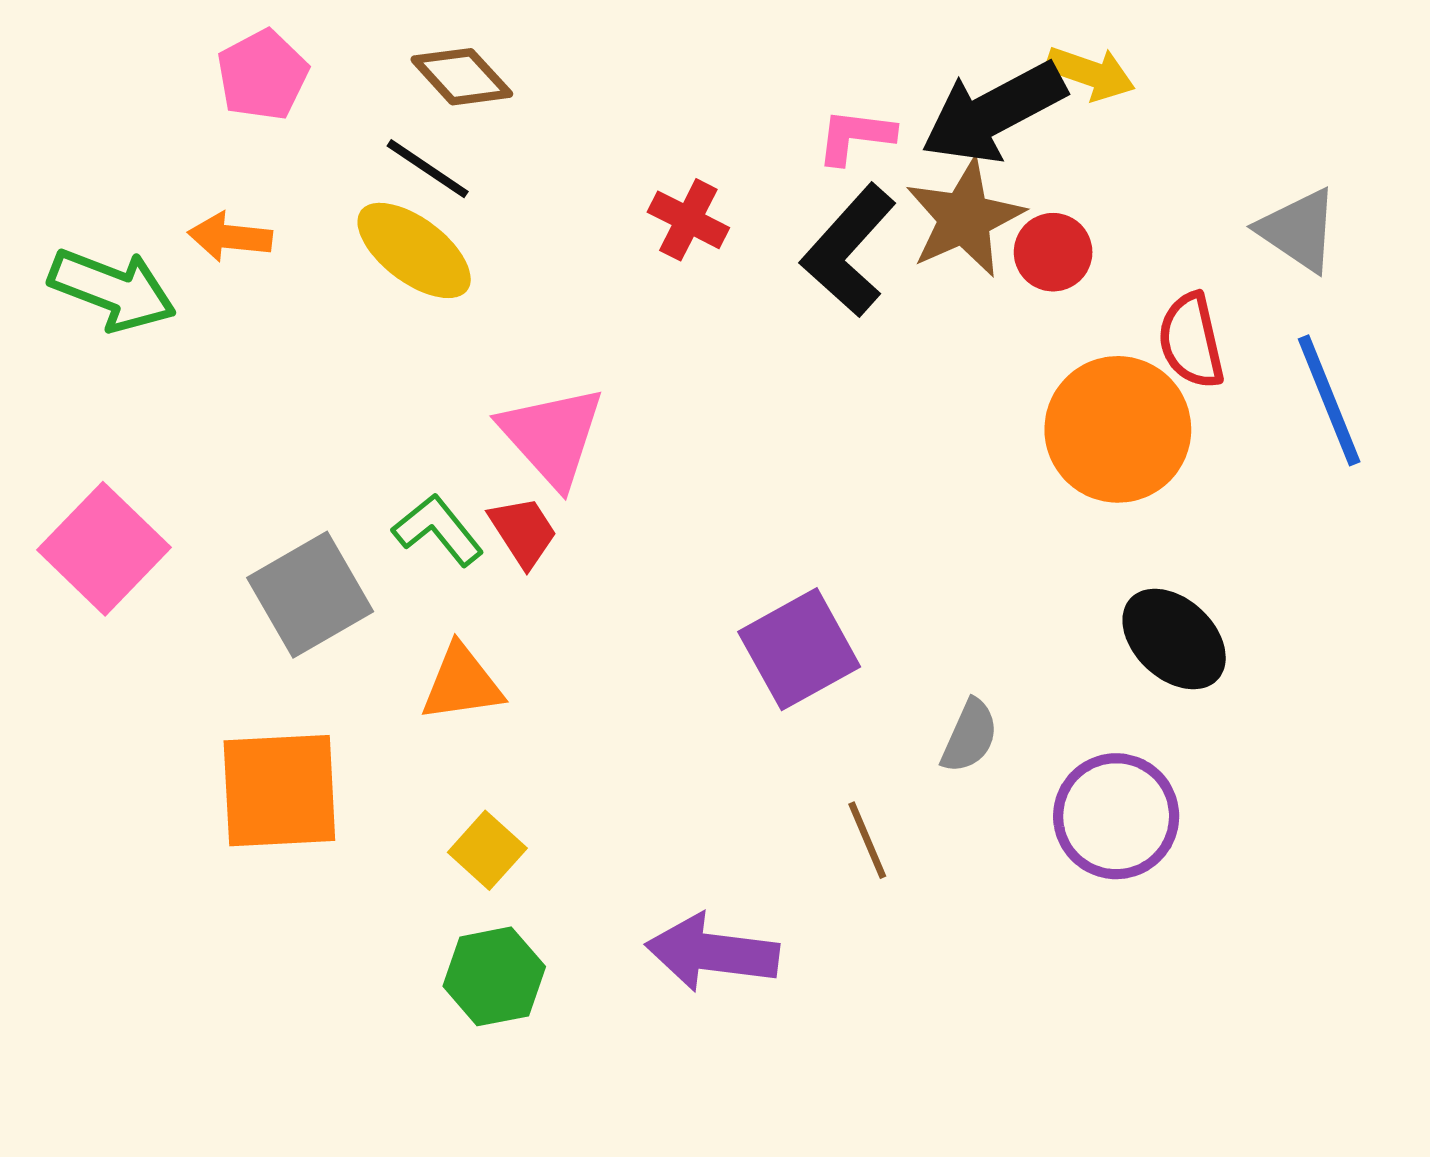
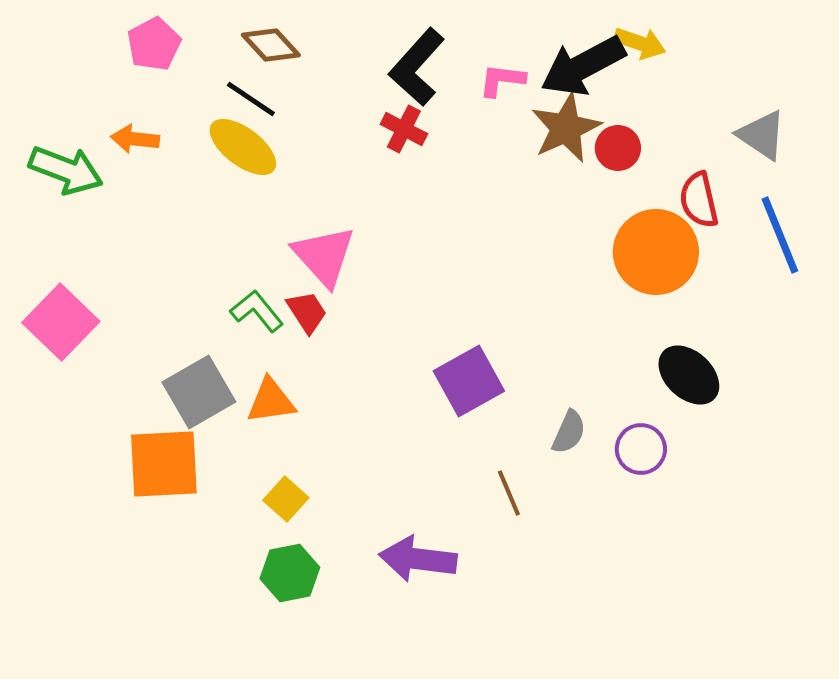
black L-shape: (849, 250) -> (417, 67), moved
gray square: (310, 595) -> (199, 392), moved
purple circle: (1116, 816) -> (641, 449), moved, size x0.7

